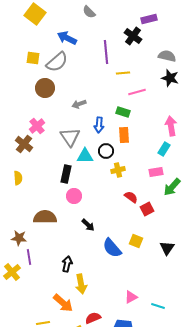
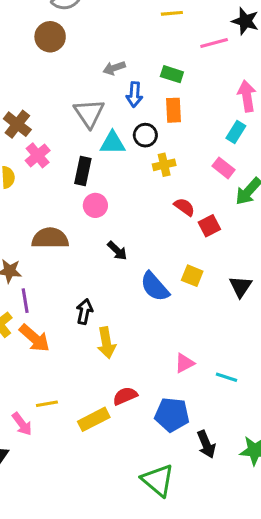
pink line: (137, 92) -> (214, 43), moved
gray arrow: (79, 104) -> (114, 68), moved
pink cross: (37, 126) -> (38, 155), moved
pink rectangle: (156, 172) -> (223, 168), turned 48
orange arrow: (63, 303) -> (34, 338), moved

